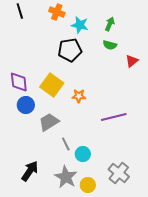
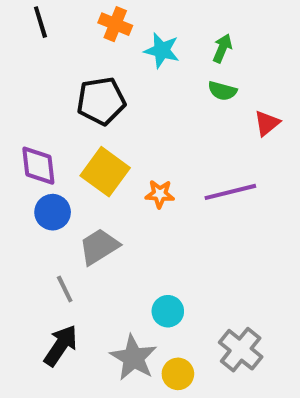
black pentagon: (70, 50) -> (101, 101), moved
purple line: (114, 117) -> (230, 192), moved
gray line: (66, 144) -> (65, 289), moved

